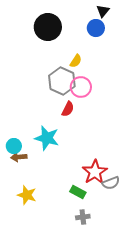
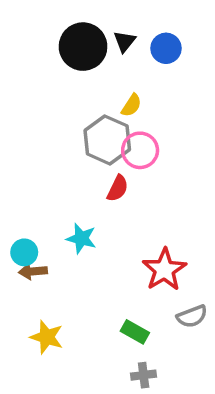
black triangle: (103, 11) -> (125, 41), moved
cyan star: (47, 138) -> (81, 239), size x0.7
red star: (95, 172) -> (164, 270), moved

